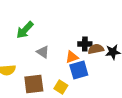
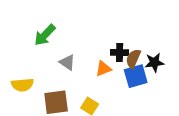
brown semicircle: (96, 49) -> (133, 59), turned -56
blue square: (79, 70) -> (136, 76), moved

